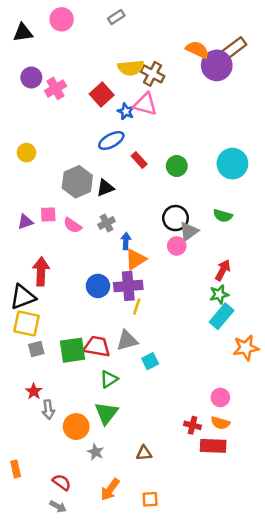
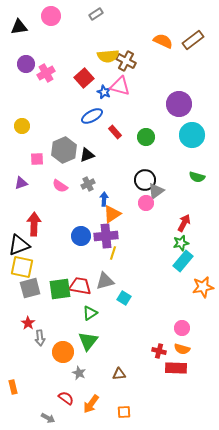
purple circle: (217, 65) -> (179, 104), moved
pink square: (48, 214) -> (37, 159), moved
green semicircle: (223, 216) -> (197, 177), moved
gray square: (36, 349) -> (30, 288), size x1.5
cyan square: (150, 361) -> (124, 298), turned -32
red semicircle: (62, 482) -> (66, 398), moved

